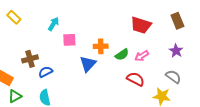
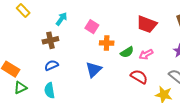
pink square: (69, 40) -> (92, 27), moved, turned 32
brown cross: (30, 59) -> (50, 40), moved
blue triangle: (88, 64) -> (94, 70), moved

